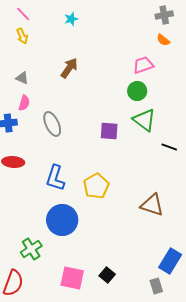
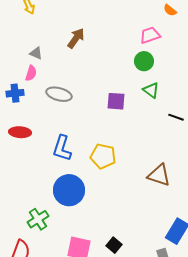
gray triangle: (22, 78) -> (36, 53), moved
green triangle: (144, 120) -> (151, 90), size x0.7
gray ellipse: (52, 124) -> (59, 94), turned -50
yellow pentagon: (96, 186) -> (103, 156), turned -30

